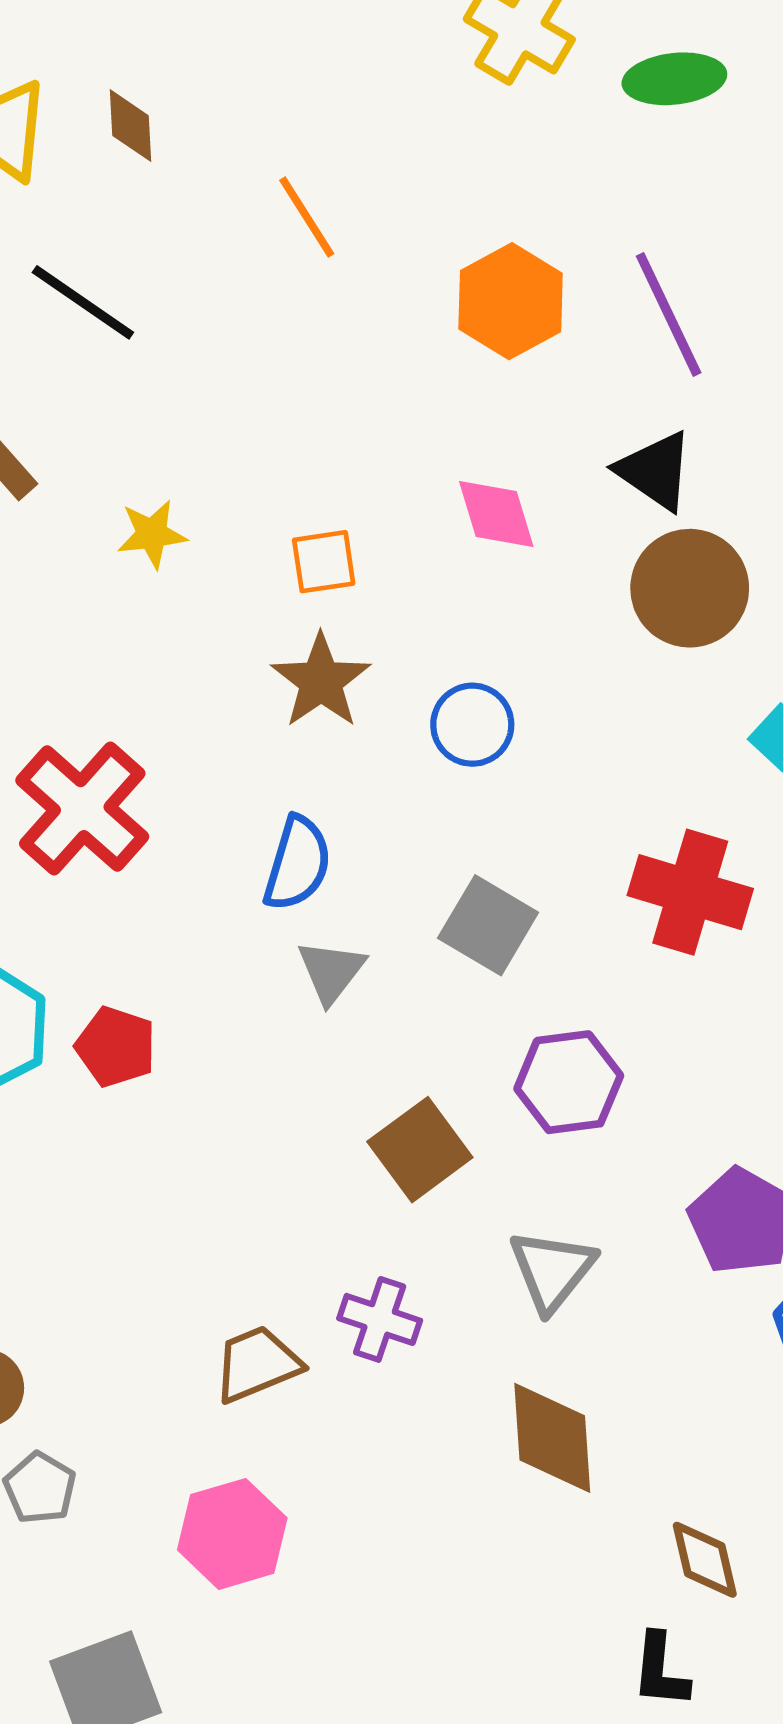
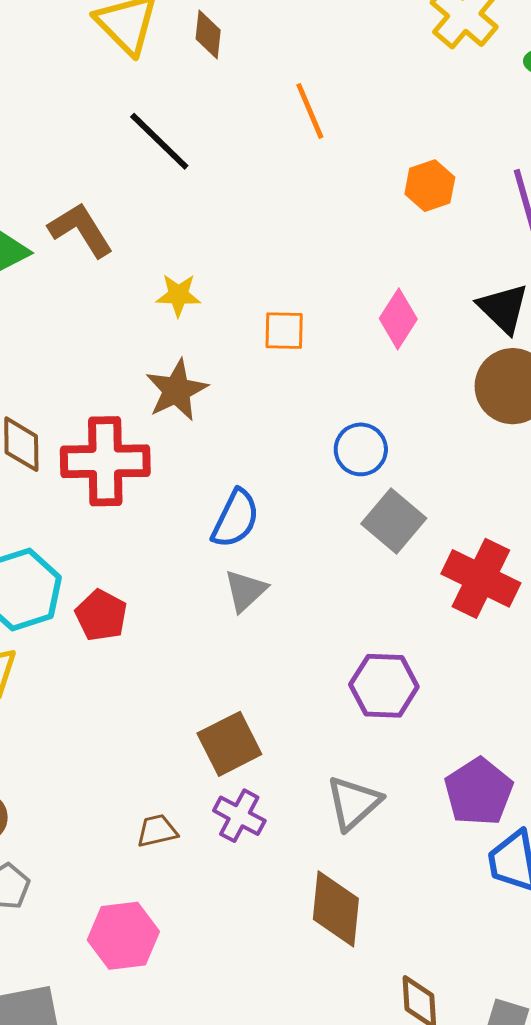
orange hexagon: (511, 301) -> (430, 186), size x0.7
pink diamond: (496, 514) -> (398, 319), turned 40
brown star: (321, 681) -> (177, 390), moved
red cross: (82, 809) -> (105, 461), turned 38
gray square: (488, 925) -> (394, 521), moved
brown square: (420, 1150) -> (229, 744), moved
brown trapezoid: (257, 1364) -> (157, 831), size x0.7

